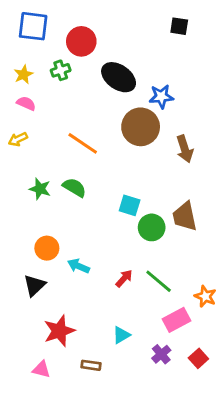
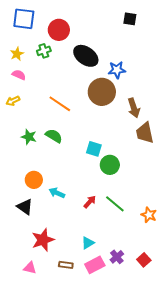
brown trapezoid: (185, 216) -> (145, 133), moved
black triangle: (34, 285) -> (25, 207), turned -42
pink rectangle: (176, 320) -> (95, 265), moved

